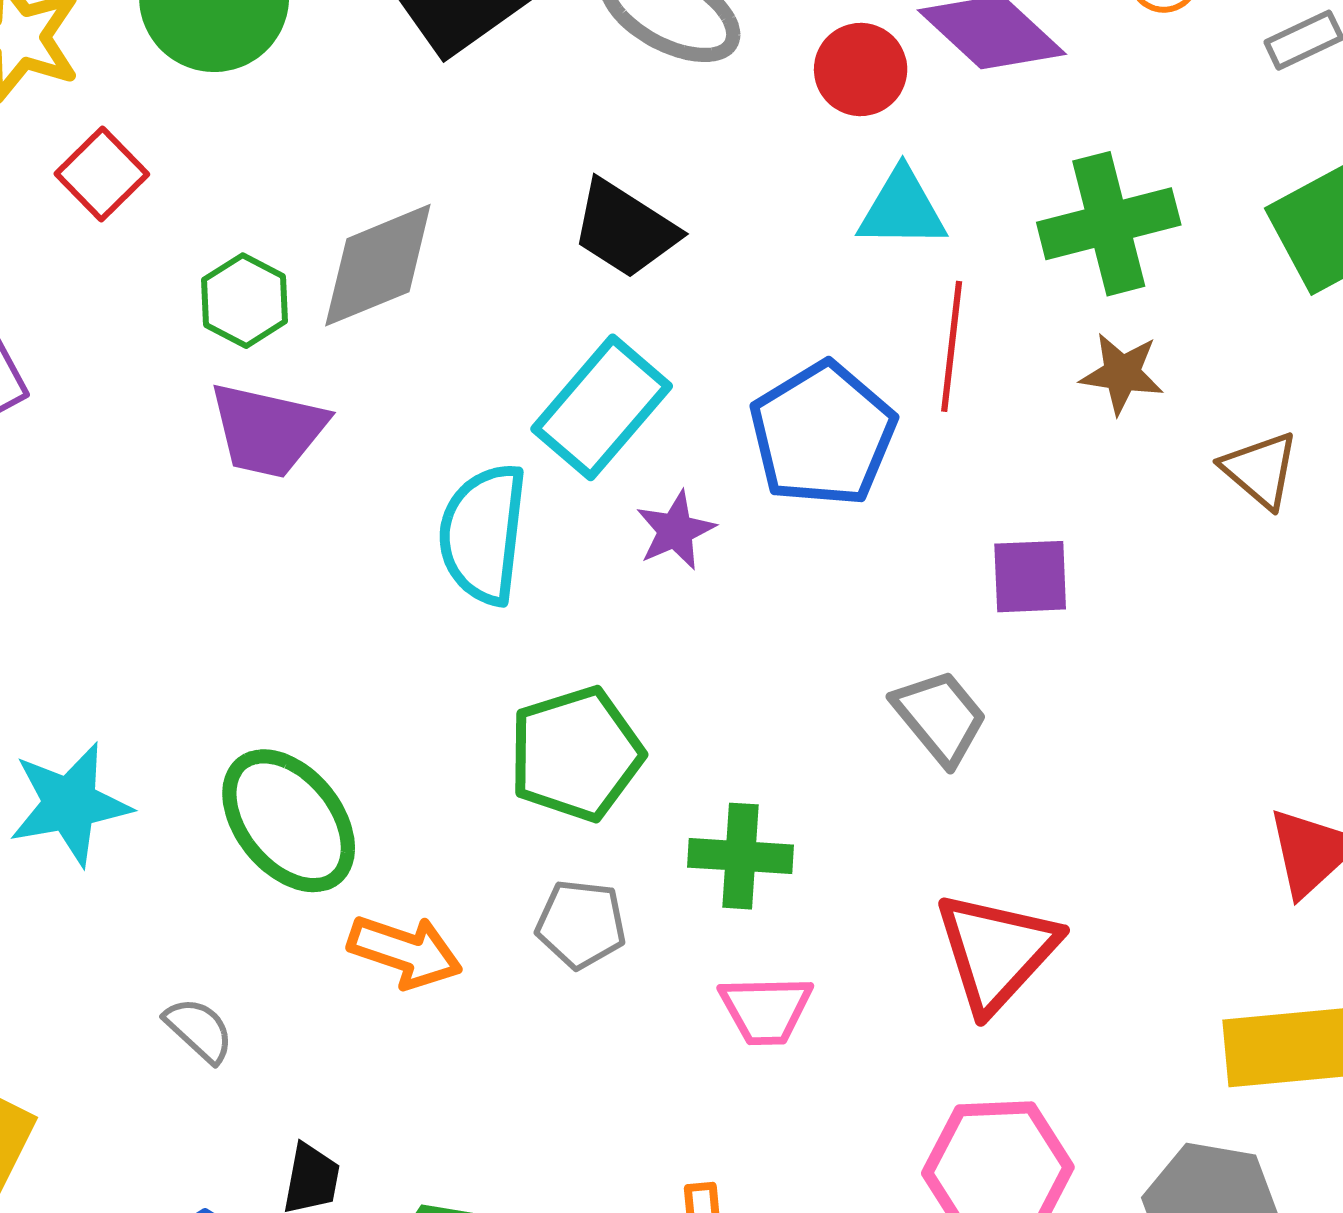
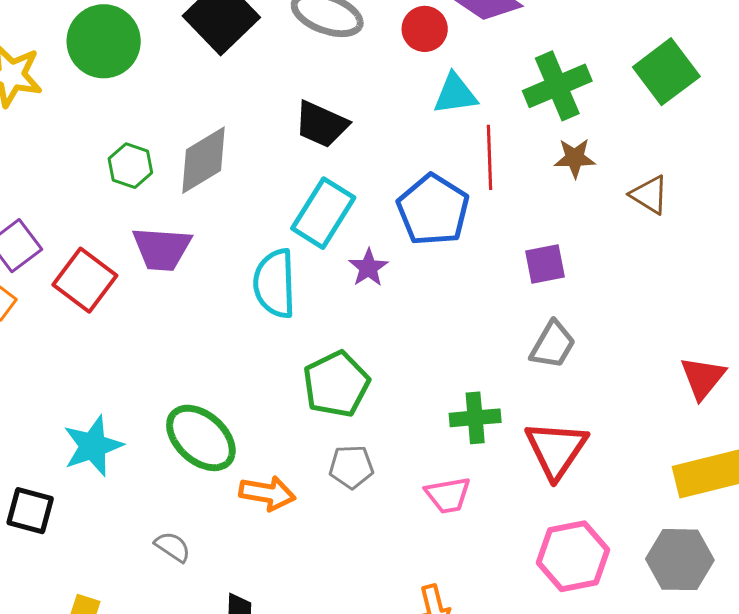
red square: (102, 174) -> (85, 280), moved, size x1.4
green hexagon: (245, 301) -> (130, 166), moved
gray trapezoid: (940, 717) -> (553, 345), moved, turned 78
green cross: (740, 856) -> (475, 418), moved

